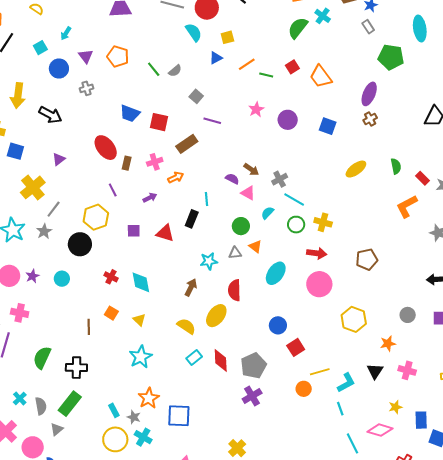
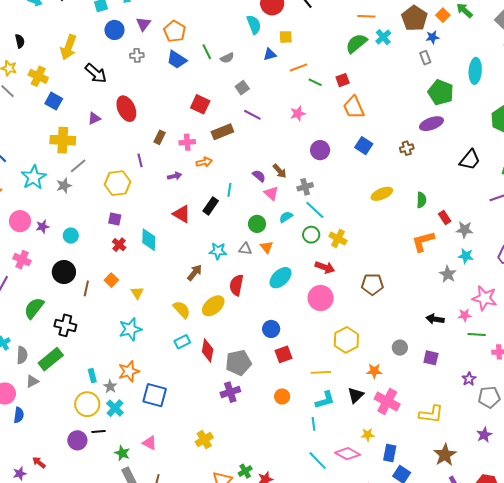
orange trapezoid: (321, 77) -> (354, 107), moved
purple ellipse: (369, 94) -> (431, 124), moved, turned 35
blue trapezoid: (130, 113) -> (177, 60), moved
purple circle: (288, 120) -> (320, 150), moved
red ellipse: (106, 148) -> (126, 109), moved
yellow cross: (33, 187) -> (63, 140), turned 30
purple square: (134, 231) -> (115, 219), moved
black circle: (80, 244) -> (64, 272), moved
cyan diamond: (141, 282) -> (149, 240), moved
pink cross: (407, 370) -> (387, 402), size x1.4
yellow line: (320, 372) -> (321, 372), moved
cyan line: (352, 443) -> (318, 461), turned -30

